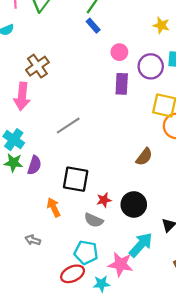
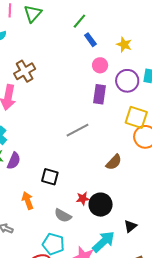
yellow star: (161, 25) -> (124, 45), moved
blue rectangle: (93, 26) -> (90, 40), moved
gray line: (68, 125) -> (77, 130), moved
black square: (76, 179) -> (50, 177), size x0.7
red star: (104, 200) -> (83, 199), moved

